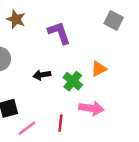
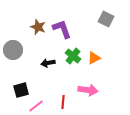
brown star: (16, 19) -> (38, 27), moved
green cross: (73, 81) -> (73, 56), moved

